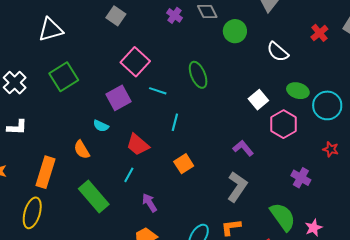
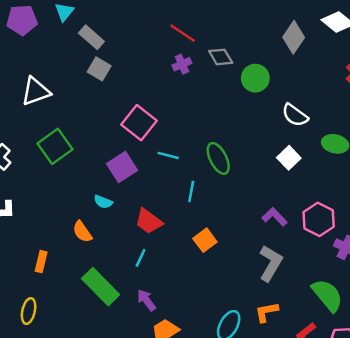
purple cross: (174, 15) -> (182, 64), turned 35
gray square: (116, 16) -> (99, 69), moved
white semicircle: (278, 52) -> (295, 115), moved
green ellipse: (198, 75) -> (218, 158), moved
pink hexagon: (284, 124) -> (319, 219), moved
orange rectangle: (45, 172) -> (41, 262), size x0.6
purple arrow: (149, 203) -> (146, 300), moved
yellow ellipse: (32, 213) -> (29, 311), size x0.7

